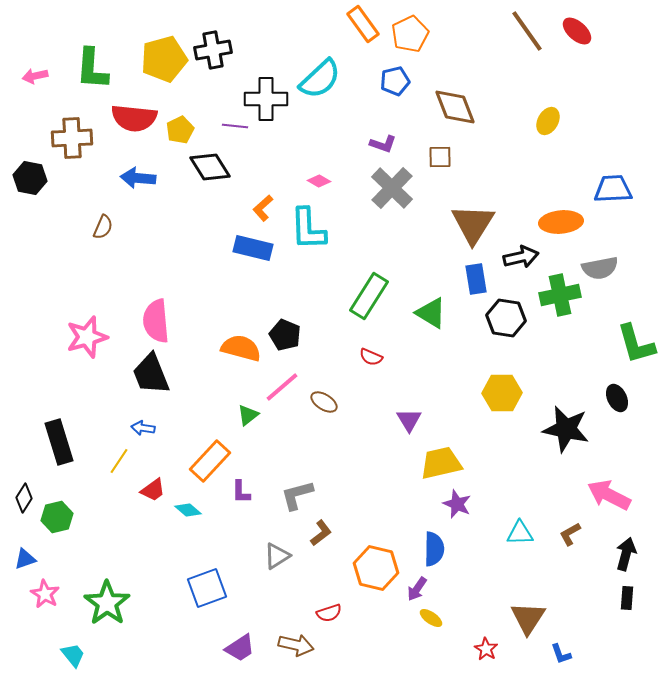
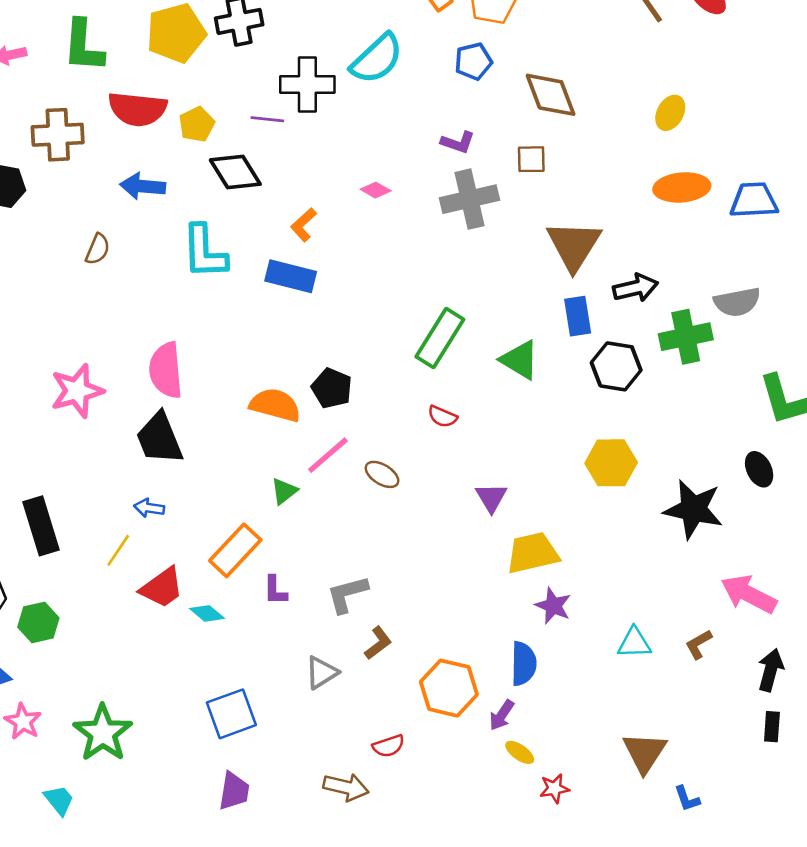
gray cross: (392, 188) -> (469, 199), turned 33
orange ellipse: (561, 222) -> (682, 187), moved
cyan L-shape: (308, 229) -> (204, 252), moved
red trapezoid: (153, 490) -> (162, 588), size x1.4
purple trapezoid: (240, 648) -> (234, 791), moved, turned -48
red star: (486, 649) -> (554, 788), moved, turned 30

